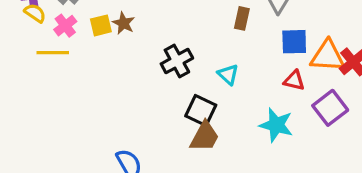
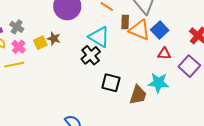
blue square: (294, 42) -> (160, 30), turned -30
orange triangle: (328, 56) -> (139, 30), moved, turned 30
cyan triangle: (228, 74) -> (99, 37), moved, size x1.6
brown trapezoid: (205, 137) -> (138, 95), moved

